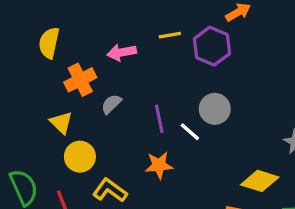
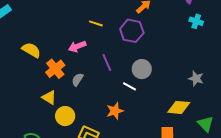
yellow line: (170, 35) -> (96, 23), moved, turned 40
yellow semicircle: (49, 43) -> (31, 50), turned 120
purple line: (159, 119) -> (107, 63), moved

